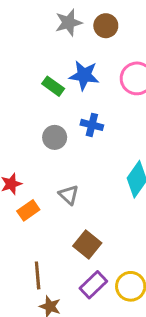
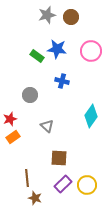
gray circle: (55, 137) -> (30, 95), moved
orange rectangle: (28, 210) -> (13, 137), moved
brown square: (87, 244) -> (59, 158), turned -36

